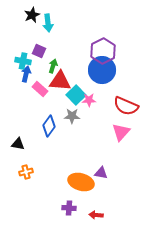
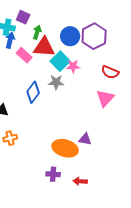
purple hexagon: (103, 51) -> (94, 36), moved
blue circle: (102, 70) -> (70, 36), moved, size x0.7
red semicircle: (126, 106) -> (110, 72), size x0.7

